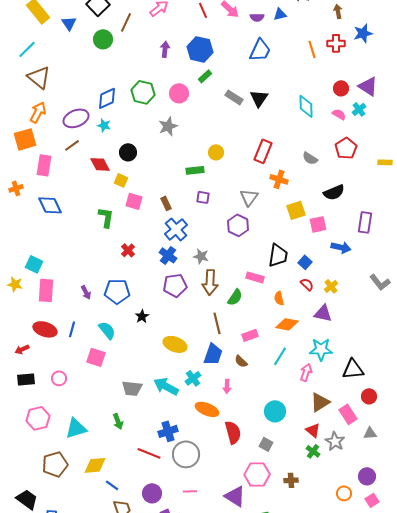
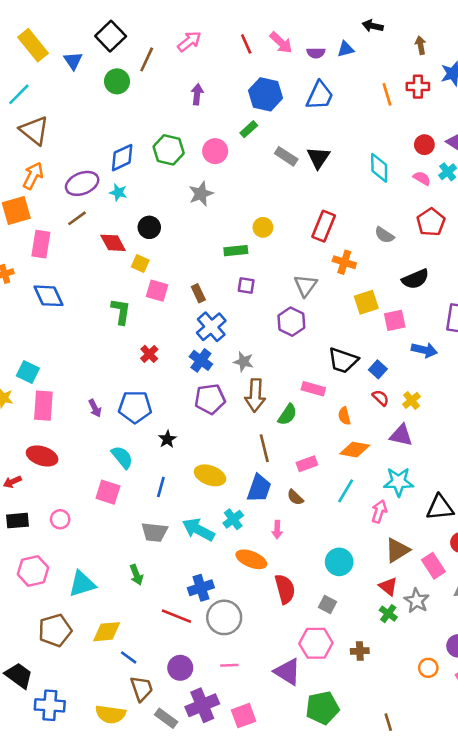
blue hexagon: (200, 49) -> (266, 94), moved
black trapezoid: (278, 255) -> (343, 360), turned 100
blue line: (72, 329) -> (161, 487), moved

